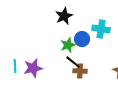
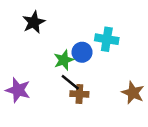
black star: (64, 16) -> (34, 22), moved
purple star: (33, 68) -> (18, 90), turned 30

